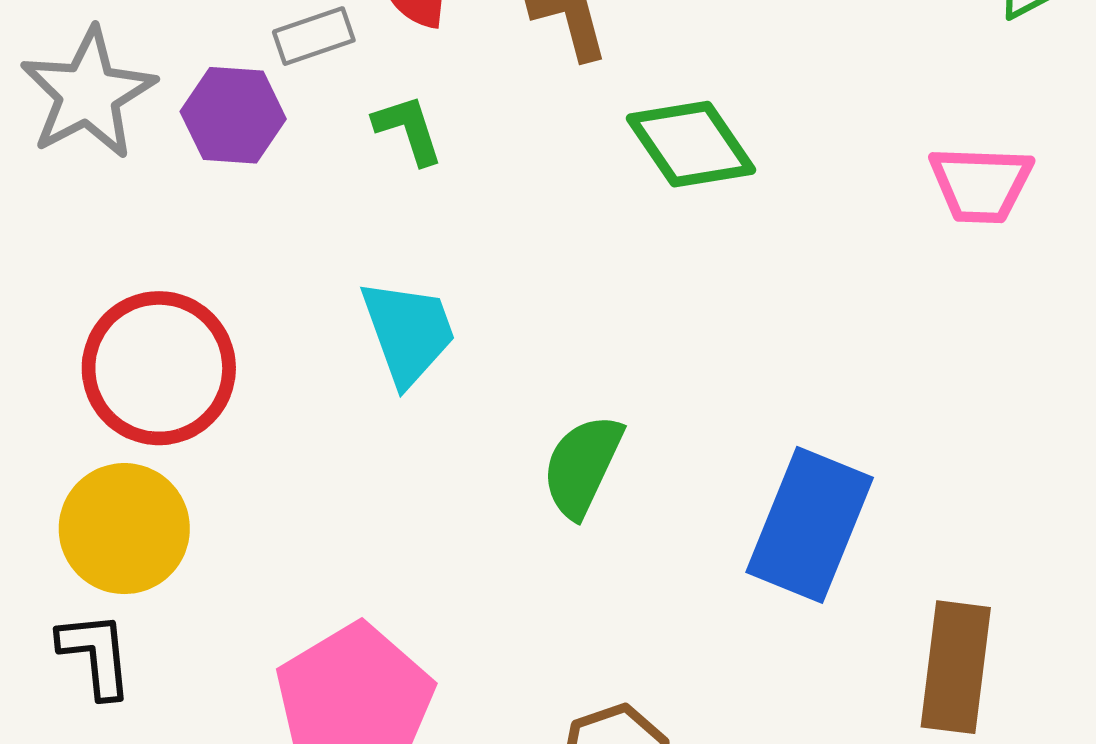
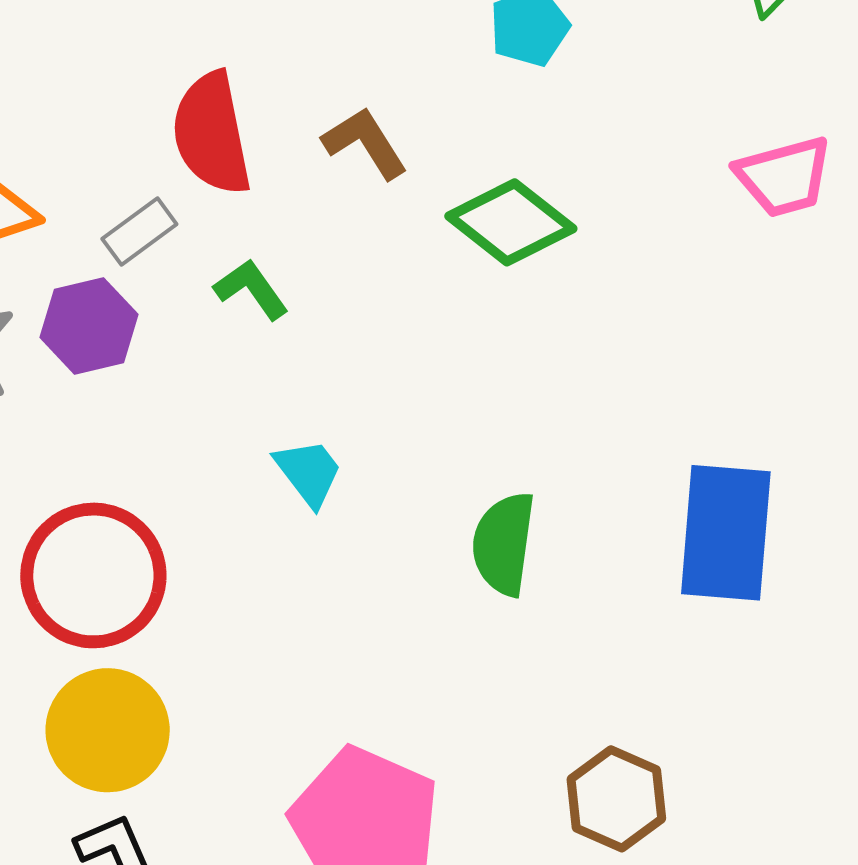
cyan trapezoid: (408, 332) -> (309, 472), size x0.7

